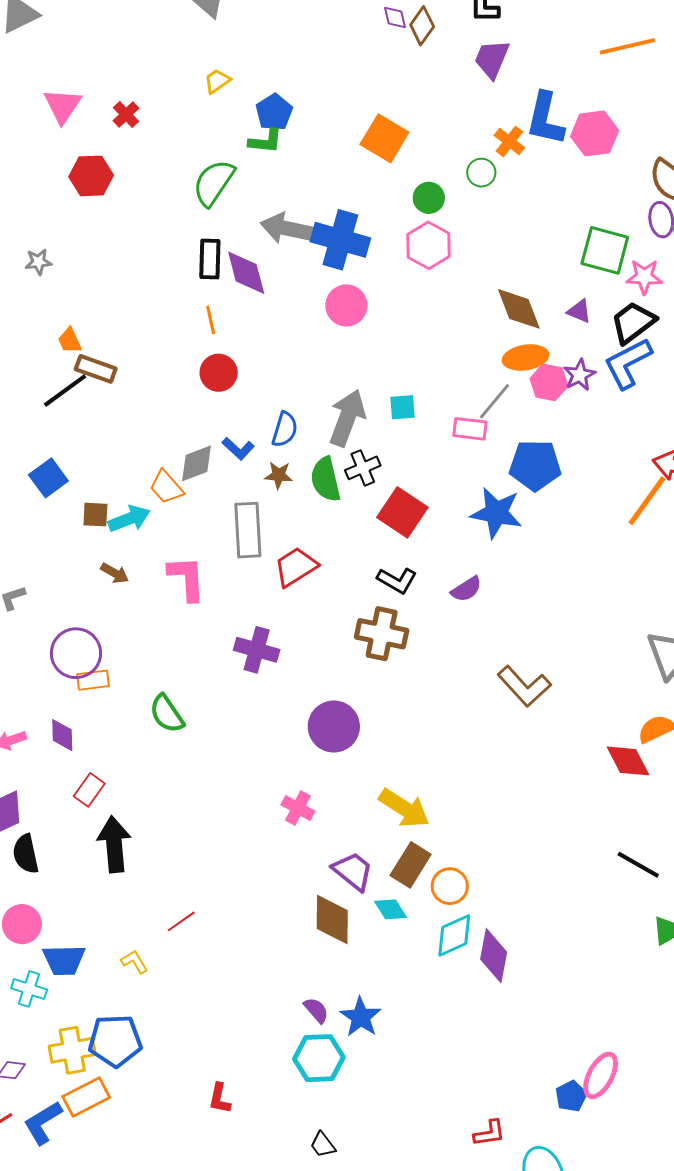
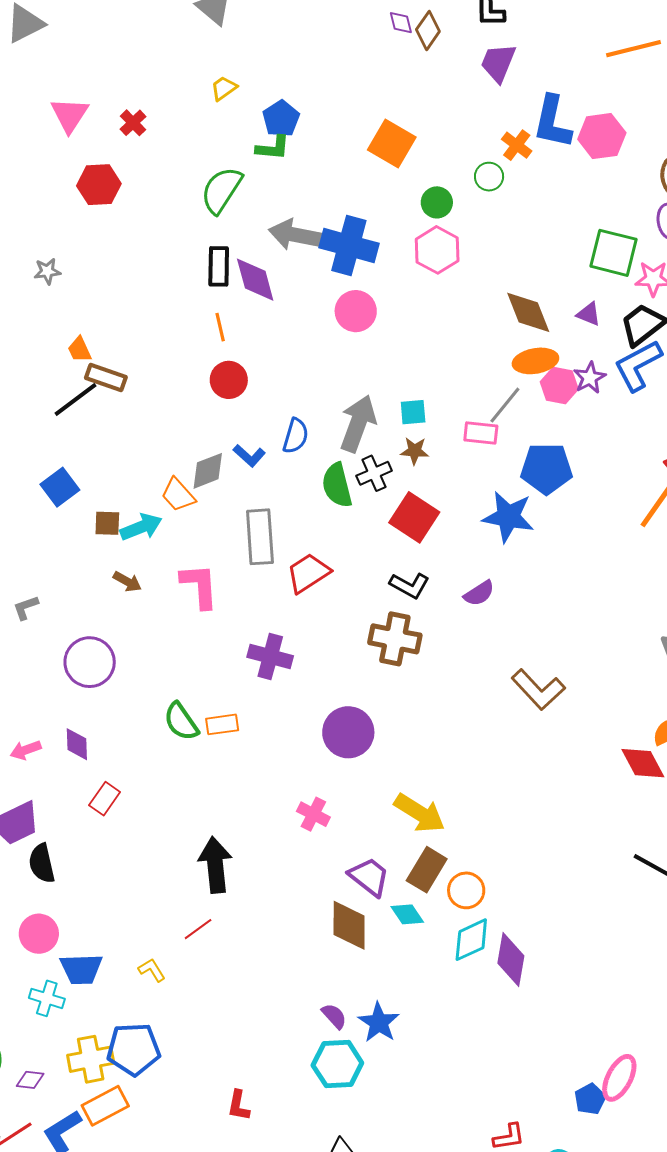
brown star: (279, 475) -> (415, 451), moved
orange rectangle: (93, 680) -> (222, 724), moved
black arrow: (114, 844) -> (215, 865), moved

